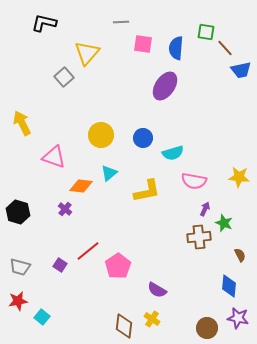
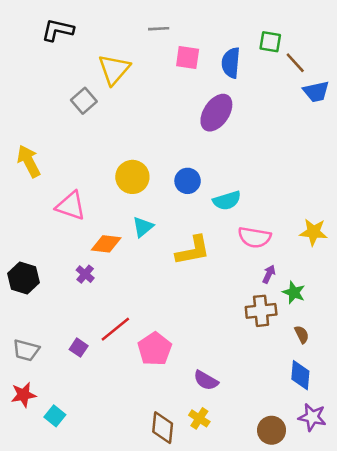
brown semicircle: (240, 255) -> (302, 334), moved

